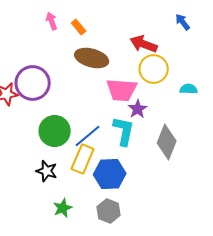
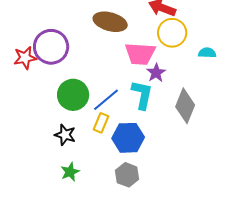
yellow rectangle: (83, 159) -> (101, 123), size x0.7
green star: (63, 208) -> (70, 172), moved

